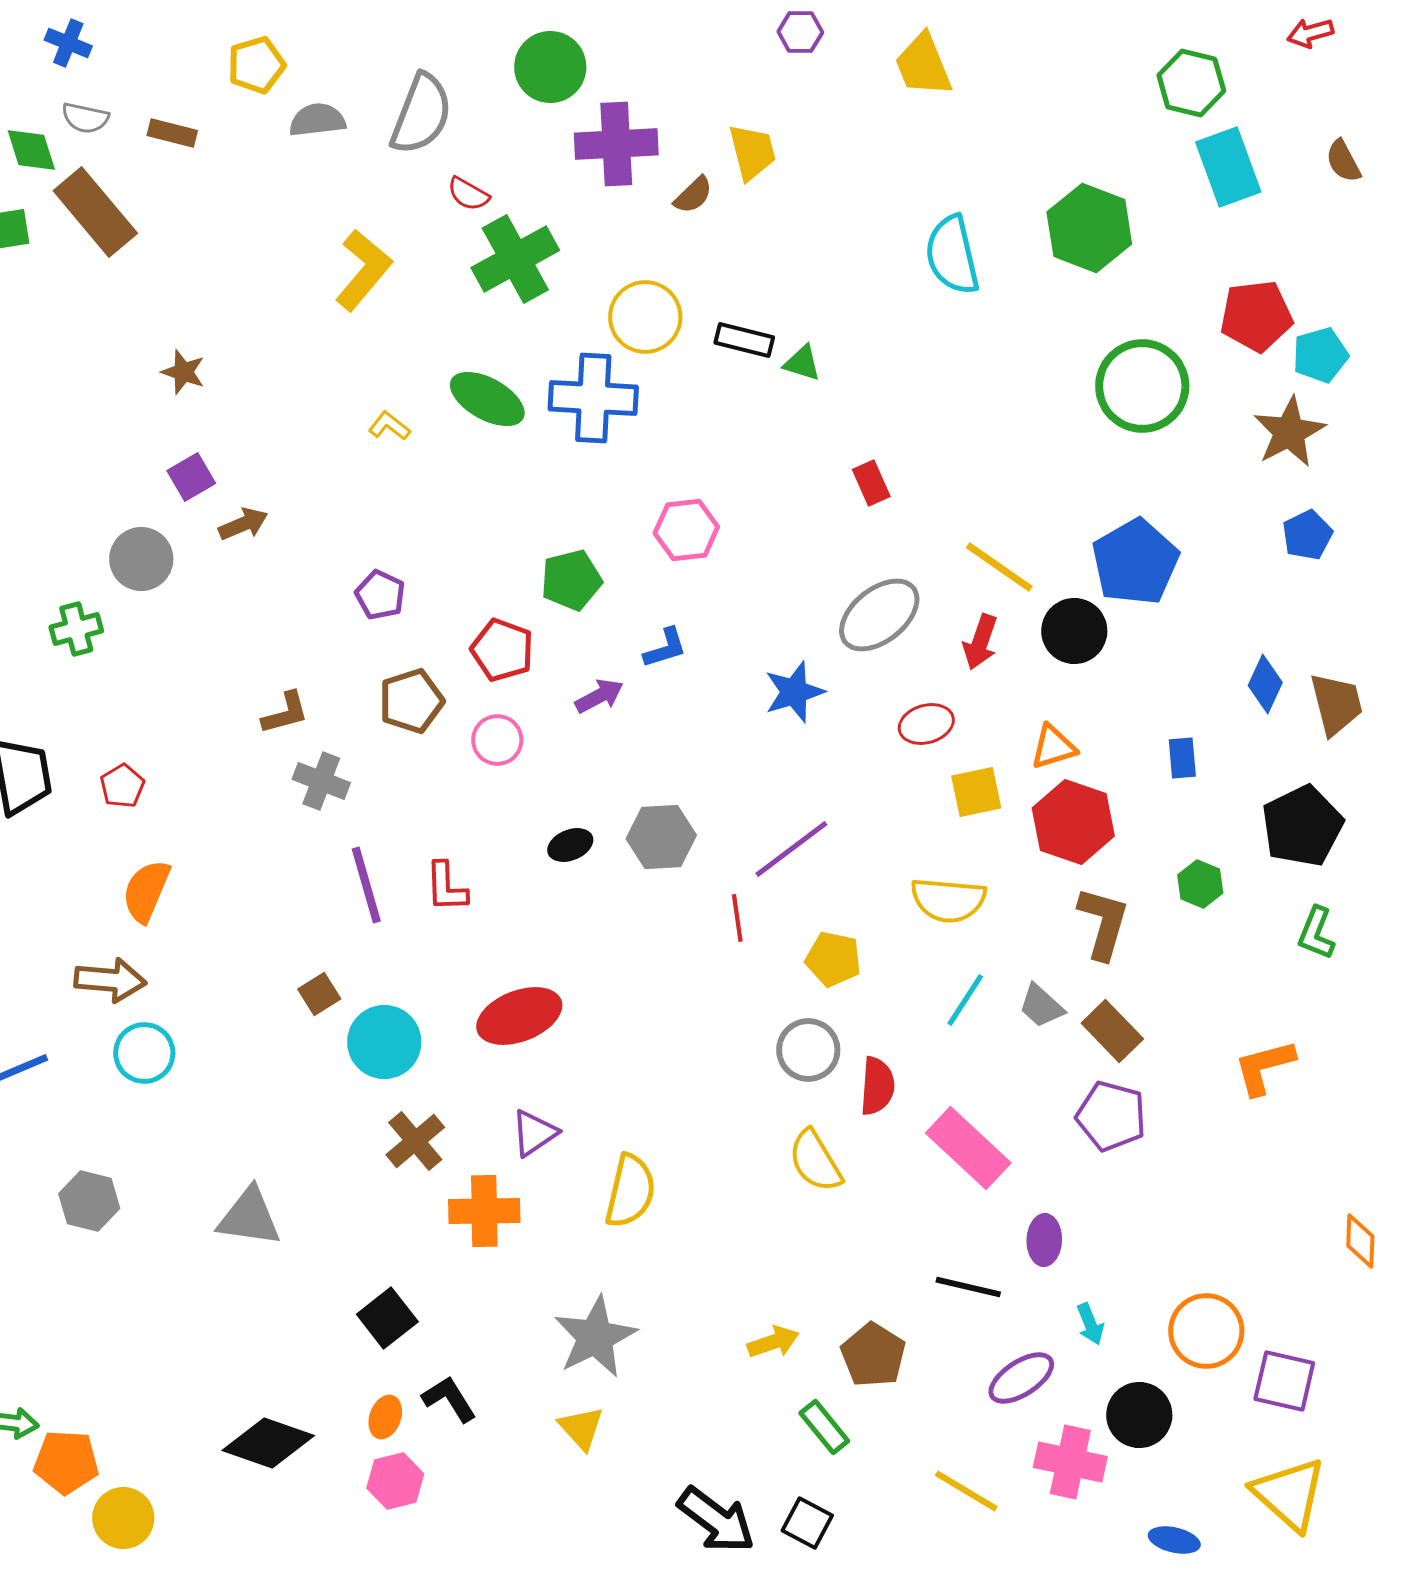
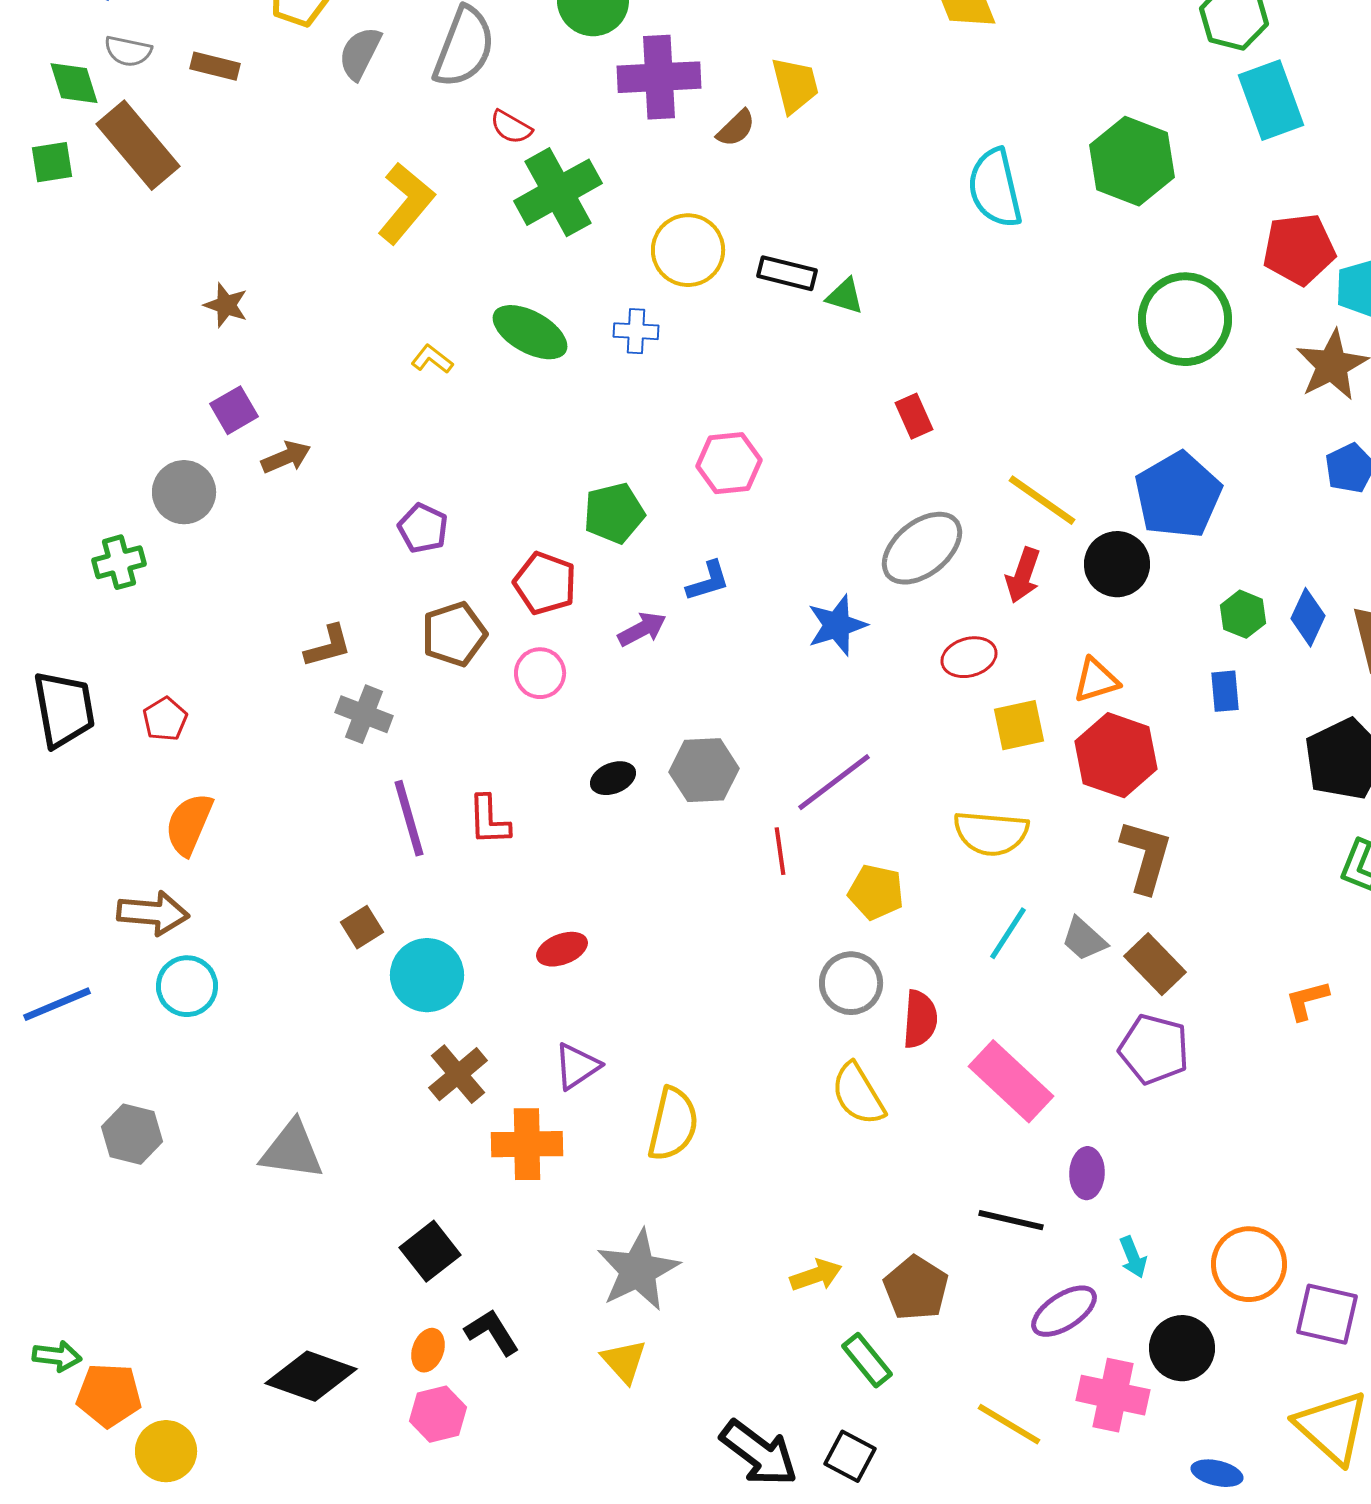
gray semicircle: (317, 120) -> (360, 53), turned -56
blue cross: (593, 398) -> (636, 331), size x0.5
green hexagon: (1200, 884) -> (1243, 614), moved
red ellipse: (519, 1016) -> (562, 949), size x0.6
orange L-shape: (1264, 1067) -> (1307, 1000), size x0.7

